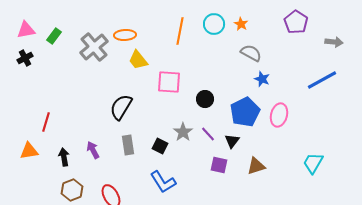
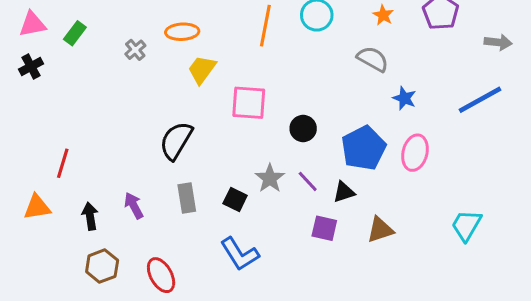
orange star: (241, 24) -> (383, 15), moved
gray cross: (94, 47) -> (135, 50), size x0.5
yellow trapezoid: (138, 60) -> (202, 70), turned 75
blue star: (262, 79) -> (404, 98), moved
black triangle: (232, 141) -> (344, 192), turned 35

